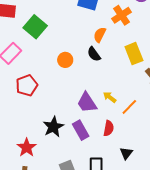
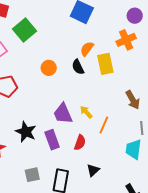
orange cross: (122, 15) -> (126, 40), moved
yellow rectangle: (134, 54) -> (105, 64), moved
orange line: (129, 107) -> (104, 125), turned -30
black star: (53, 127) -> (26, 132), turned -30

